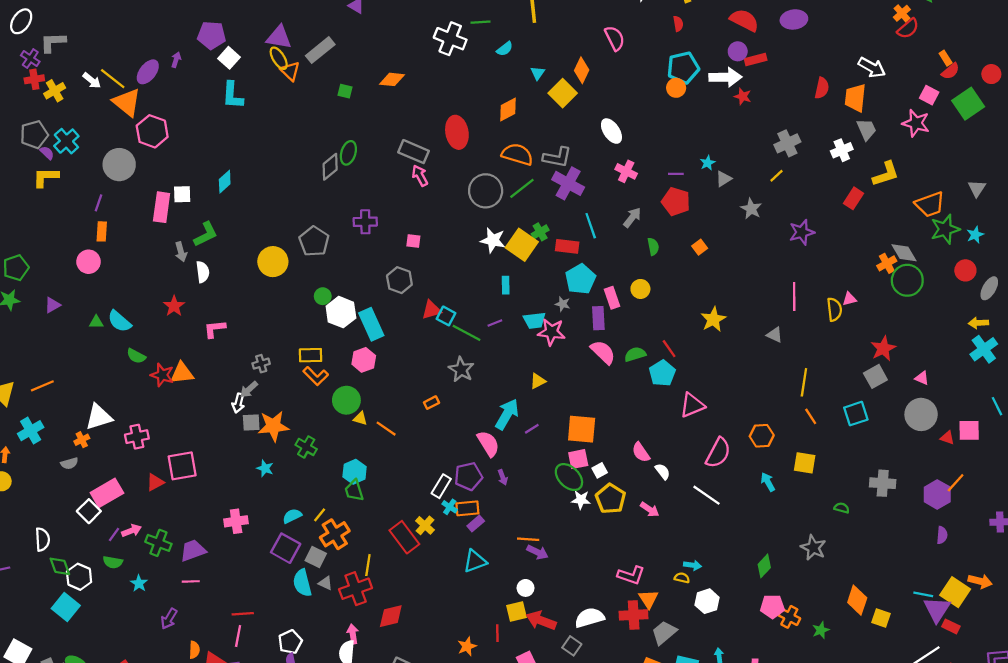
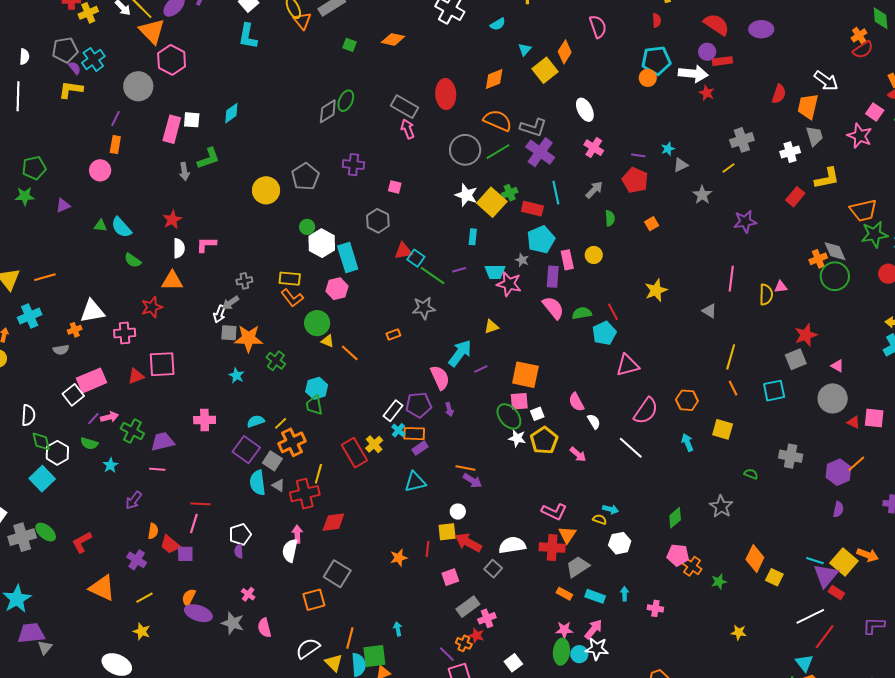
white semicircle: (203, 272) -> (179, 248), moved
gray star: (461, 370) -> (424, 308), turned 30
red star: (162, 375) -> (152, 307), moved, turned 30

